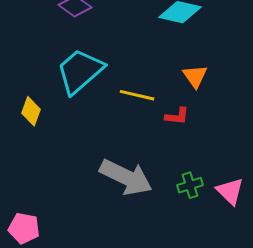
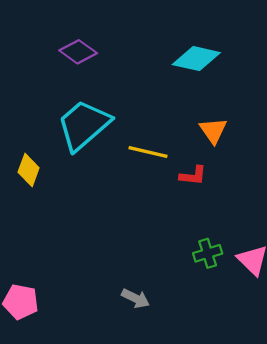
gray arrow: (126, 177) -> (136, 298), moved, size x0.5

